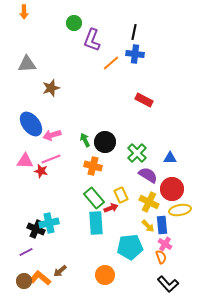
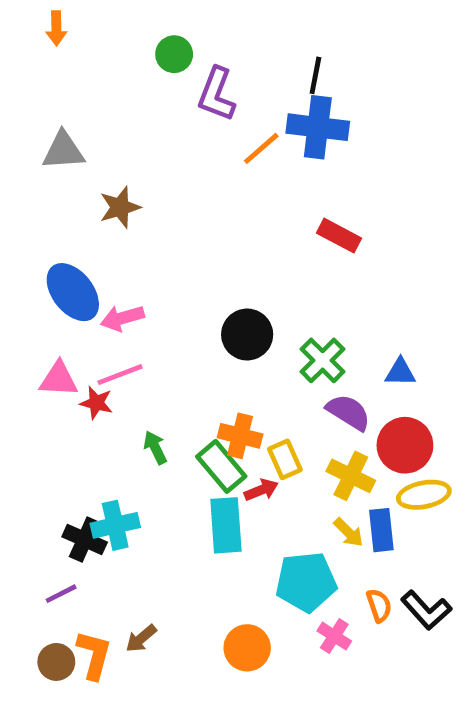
blue cross: (135, 54) -> (318, 127), size x1.4
green arrow: (85, 140) -> (155, 448), moved
orange cross: (93, 166) -> (240, 436), moved
pink cross: (165, 244) -> (334, 636), moved
orange L-shape: (40, 278) -> (94, 655), turned 65
black L-shape: (168, 284) -> (426, 610), moved

